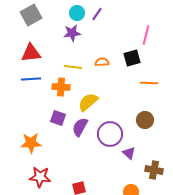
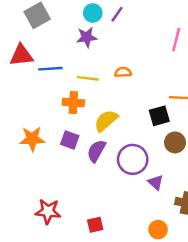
red triangle: (31, 53) -> (21, 55), moved
black square: (132, 58) -> (159, 116), moved
blue line: (31, 79) -> (50, 69), moved
orange star: (31, 143) -> (32, 139), moved

